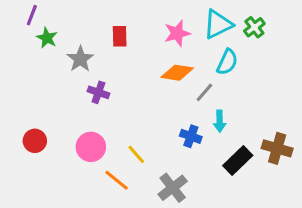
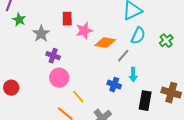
green cross: (254, 27) -> (166, 41), moved
pink star: (177, 33) -> (84, 31), moved
pink circle: (91, 147) -> (59, 78), moved
black rectangle: (238, 161) -> (145, 101), turned -36

